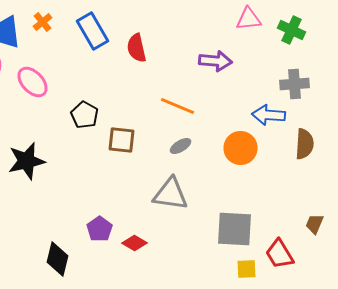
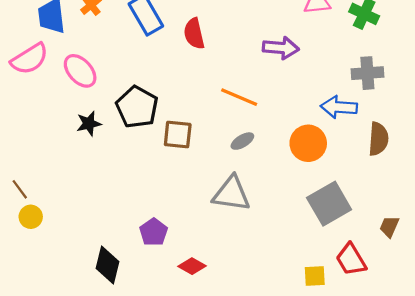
black pentagon: (84, 115) -> (137, 107), size x1.4
black star: (26, 161) -> (89, 124), moved, size x0.6
gray square: (234, 229) -> (329, 204), moved, turned -33
red diamond: (134, 243) -> (192, 266), moved

